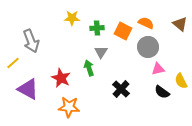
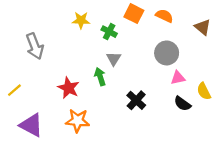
orange semicircle: (146, 23) -> (164, 16), moved
green cross: (97, 28) -> (109, 32), turned 32
orange square: (123, 31) -> (134, 14), moved
yellow line: (13, 63) -> (14, 90), moved
purple triangle: (28, 89) -> (31, 125), moved

